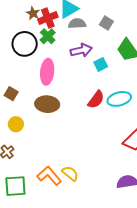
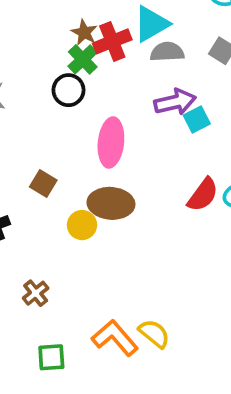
green cross: (48, 36) -> (83, 59), moved
black circle: (25, 44) -> (68, 90), size x0.7
cyan square: (101, 64) -> (197, 120), moved
yellow circle: (16, 124) -> (82, 225), moved
green square: (15, 186) -> (51, 357), size x0.7

